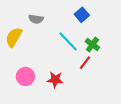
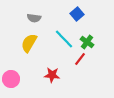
yellow semicircle: (14, 37) -> (29, 43), moved
pink circle: (25, 76) -> (11, 79), moved

